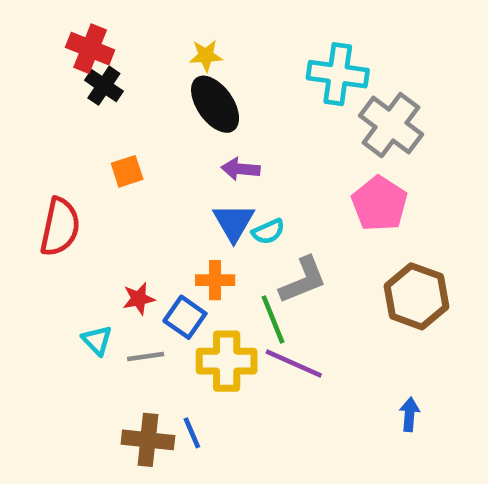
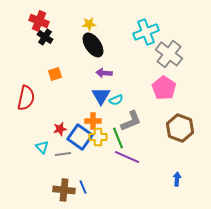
cyan cross: (338, 74) -> (146, 32), turned -30
blue square: (185, 317) -> (80, 137), size x1.4
yellow cross: (227, 361) -> (98, 137), moved, size x0.7

